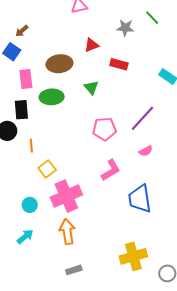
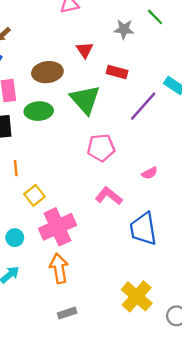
red triangle: (91, 45) -> (85, 50), turned -42
green triangle: (91, 88) -> (85, 100), size x1.8
purple line: (142, 118) -> (143, 106), moved
pink L-shape: (111, 170) -> (109, 196), turned -110
yellow cross: (133, 256) -> (137, 296), turned -32

